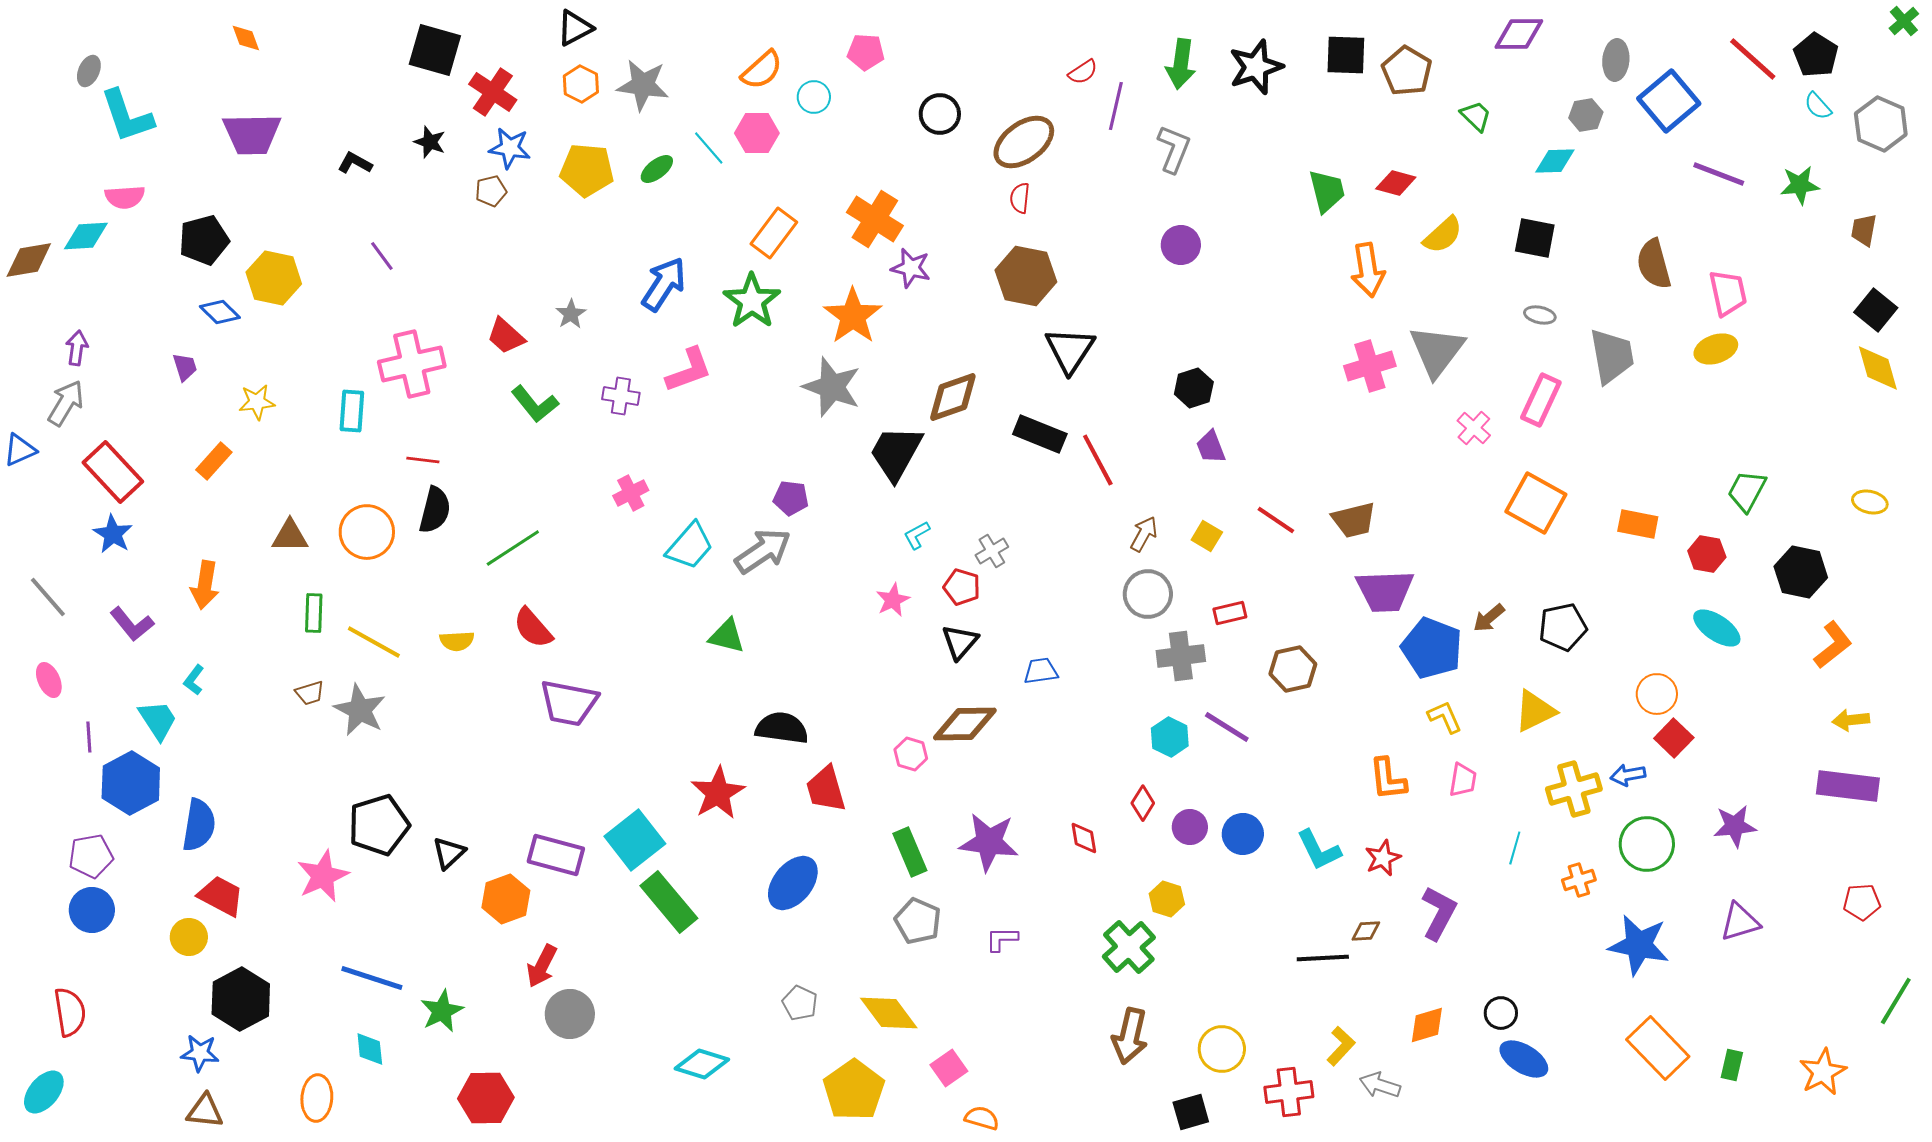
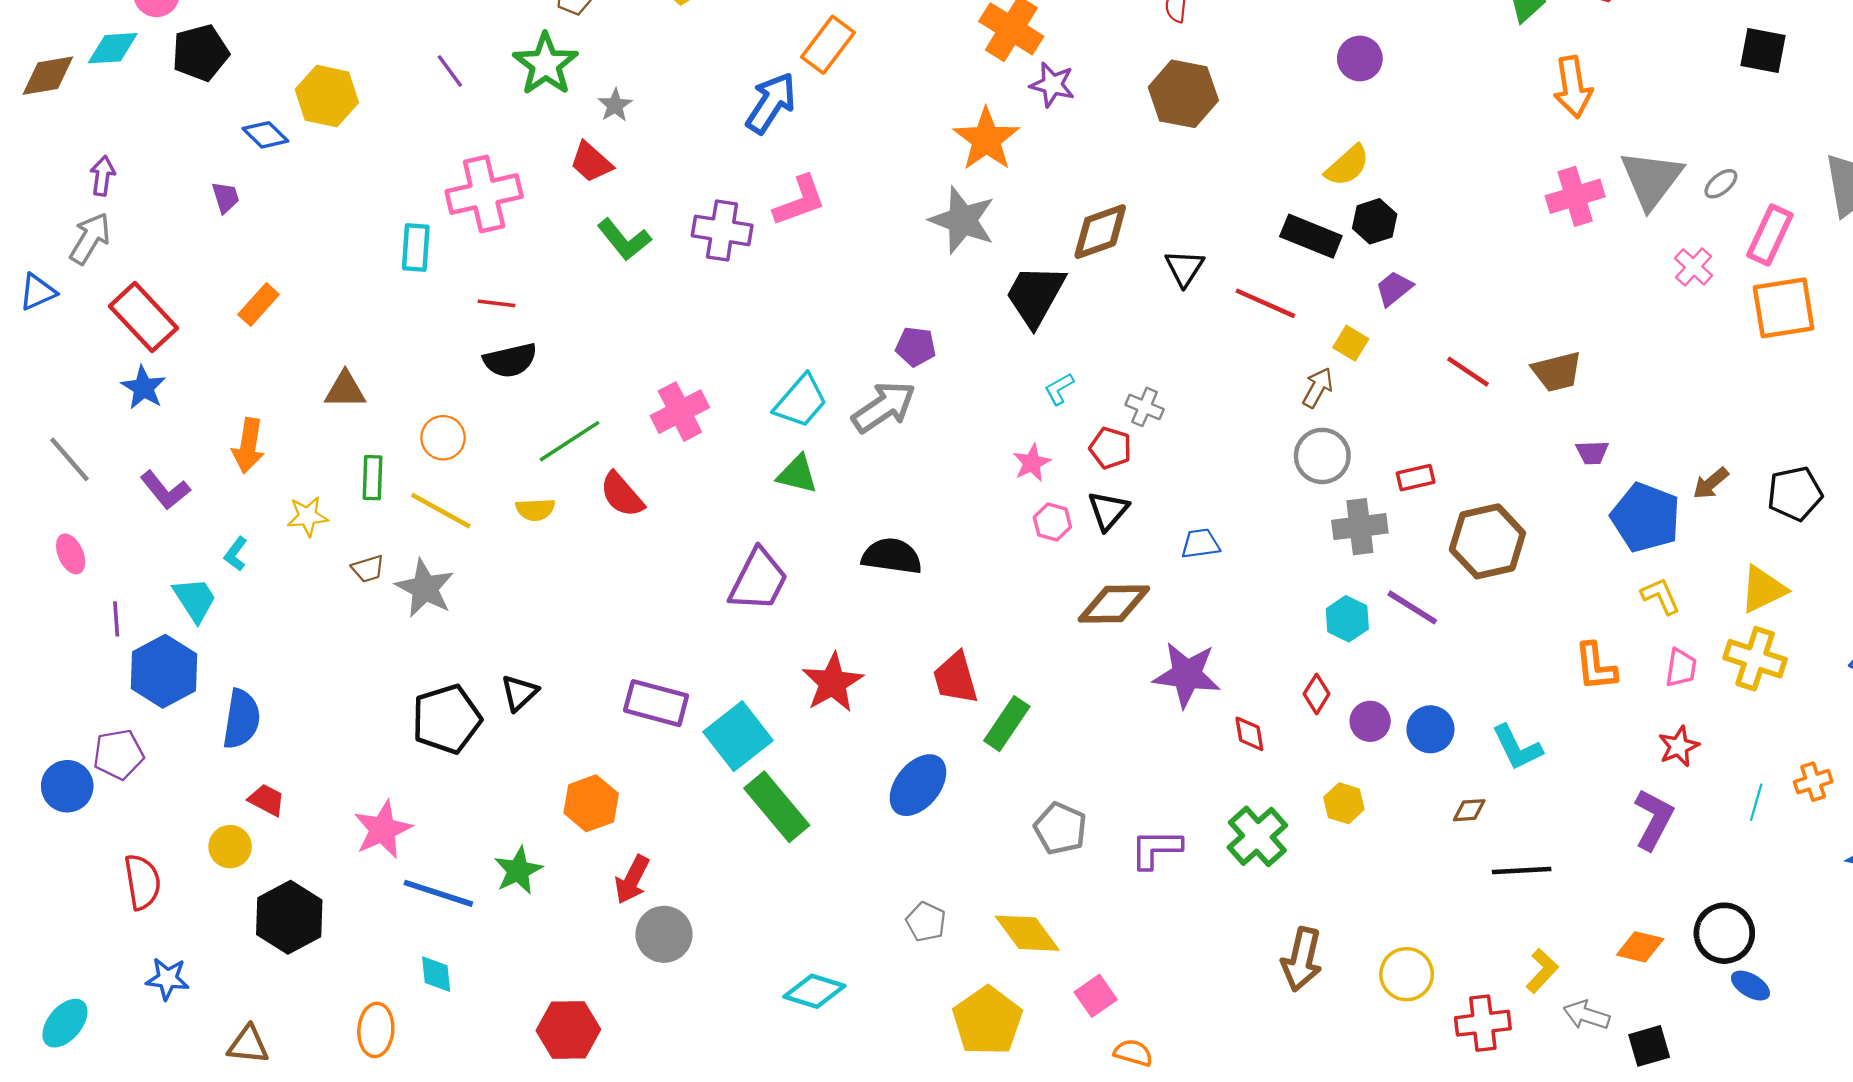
orange rectangle: (774, 233) -> (828, 45), moved
yellow semicircle: (1443, 235) -> (1347, 166), moved
black pentagon: (204, 240) -> (200, 53), moved
green star: (752, 301) -> (546, 64), moved
gray star: (571, 314) -> (615, 105), moved
gray ellipse: (1540, 315) -> (1721, 184), moved, turned -52
black triangle: (1070, 350) -> (1184, 268), moved, size x0.7
purple cross: (621, 396) -> (722, 230), size x1.4
yellow star: (257, 402) -> (308, 516), moved
black rectangle: (1040, 434) -> (1311, 236), moved
purple trapezoid: (1211, 447) -> (1394, 289), turned 72
red line: (1098, 460) -> (1265, 303), turned -38
pink cross: (631, 493) -> (680, 412), moved, size x1.4
orange square: (1536, 503) -> (1784, 308), moved, turned -38
black semicircle: (435, 510) -> (510, 360), turned 63
orange circle: (367, 532) -> (443, 438), moved, size x0.7
yellow square: (1207, 536) -> (1351, 343), moved
green line: (513, 548) -> (569, 441), moved
gray cross: (992, 551) -> (1145, 407), turned -36
purple trapezoid: (1385, 591) -> (1592, 453), size x0.5
green triangle: (727, 636) -> (797, 474), moved
brown hexagon: (1293, 669) -> (1487, 541), size x1.4
purple trapezoid: (569, 703) -> (759, 580), moved, turned -74
black semicircle: (782, 728) -> (892, 556), moved
pink hexagon: (911, 754) -> (1052, 522), moved
yellow cross: (1574, 789) -> (1755, 659), moved, turned 34
purple star: (989, 842) -> (1187, 675), moved
cyan line: (1515, 848) -> (1756, 802), moved
green rectangle: (910, 852) -> (1007, 724), moved, turned 57
black triangle: (449, 853) -> (519, 693), moved
purple rectangle: (556, 855) -> (656, 703), moved
red star: (1383, 858) -> (1679, 746), moved
pink star: (323, 876) -> (383, 830), moved
red trapezoid: (221, 896) -> (267, 800), size x0.7
blue circle: (92, 910) -> (67, 786), moved
brown diamond: (1366, 931) -> (1469, 810), moved
purple L-shape: (1002, 939) -> (1156, 849), size x1.4
green cross: (1129, 947) -> (1257, 836), moved
green star: (442, 1011) -> (518, 871), moved
red semicircle: (70, 1012) -> (142, 882), moved
black circle: (1501, 1013) -> (1724, 933), size x1.6
orange diamond: (1427, 1025) -> (1640, 947), turned 30
blue star: (200, 1053) -> (167, 979), moved
blue ellipse: (1524, 1059) -> (1750, 986), size x0.7
black square: (1191, 1112) -> (1649, 1046), moved

